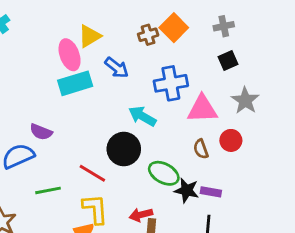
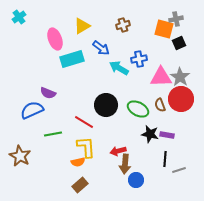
orange square: (174, 28) -> (164, 29), moved, turned -30
pink ellipse: (70, 55) -> (55, 39), moved
blue cross: (171, 83) -> (139, 59), size x0.7
gray star: (245, 100) -> (180, 77), moved
cyan arrow: (142, 116) -> (119, 68), moved
red circle: (231, 140) -> (181, 99), size x1.6
green ellipse: (164, 173) -> (138, 109), moved

